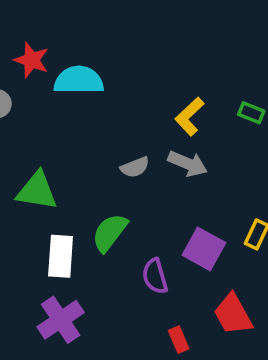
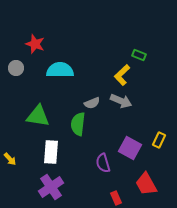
cyan semicircle: (79, 80) -> (60, 70), moved
green rectangle: (251, 113) -> (139, 55), moved
green semicircle: (110, 233) -> (78, 124), moved, turned -30

